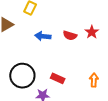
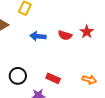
black circle: (22, 76) -> (18, 76), size x0.7
orange arrow: (94, 80) -> (89, 80), turned 104

